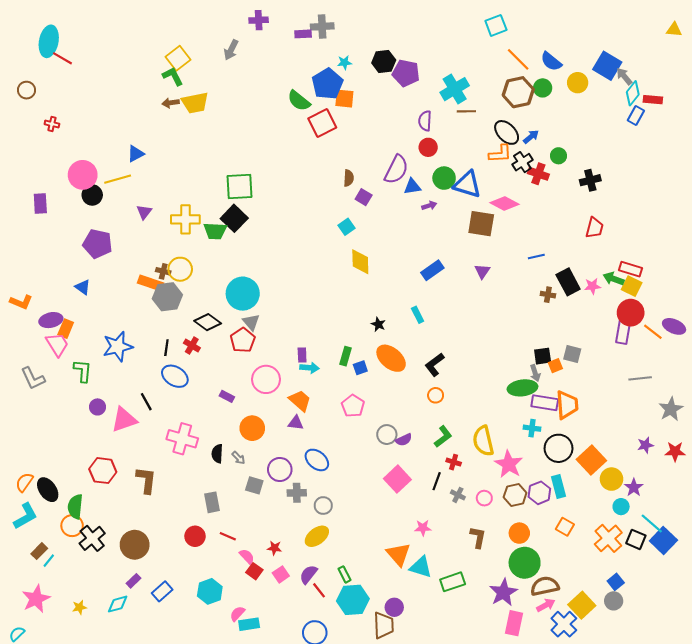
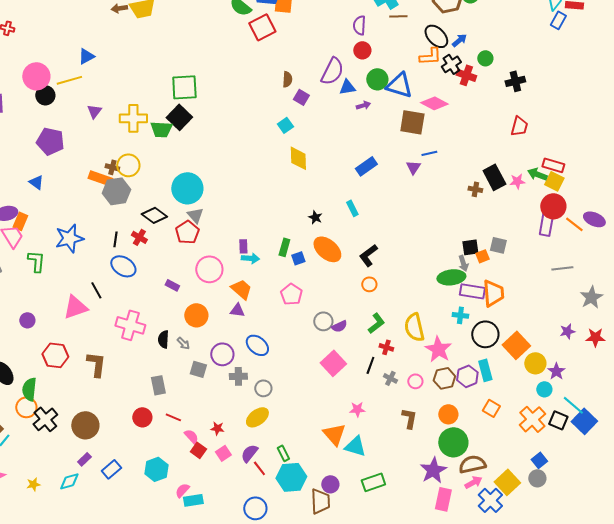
blue line: (536, 256) -> (429, 153), moved
purple circle: (97, 407) -> (27, 320), moved
green rectangle: (453, 582) -> (373, 482), moved

